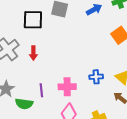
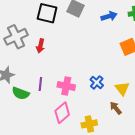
blue cross: (96, 77) -> (97, 82), turned 32

